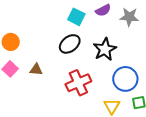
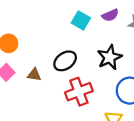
black ellipse: (70, 44) -> (65, 61), moved

